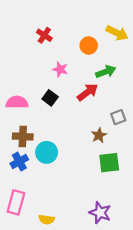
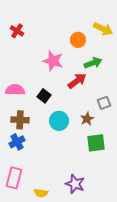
red cross: (44, 35) -> (17, 31), moved
pink star: (60, 69) -> (53, 61), size x1.5
black square: (50, 98) -> (44, 96), moved
cyan circle: (47, 152) -> (59, 121), moved
purple star: (100, 213) -> (75, 184), moved

